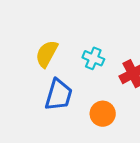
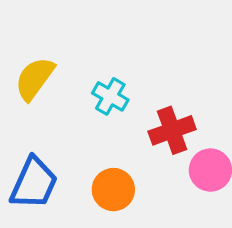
blue trapezoid: (59, 95) -> (34, 183), moved

